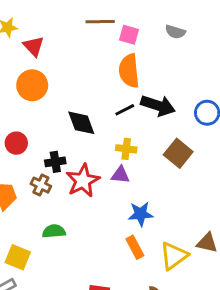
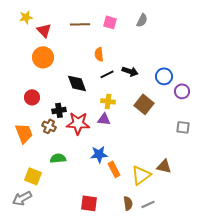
brown line: (100, 22) -> (80, 24), moved
gray semicircle: (175, 32) -> (142, 20), turned -80
orange semicircle: (129, 71) -> (99, 54), moved, size x0.6
black arrow: (158, 106) -> (130, 71), size x0.7
red star: (83, 181) -> (78, 123), turned 30
blue star: (141, 214) -> (99, 154), moved

